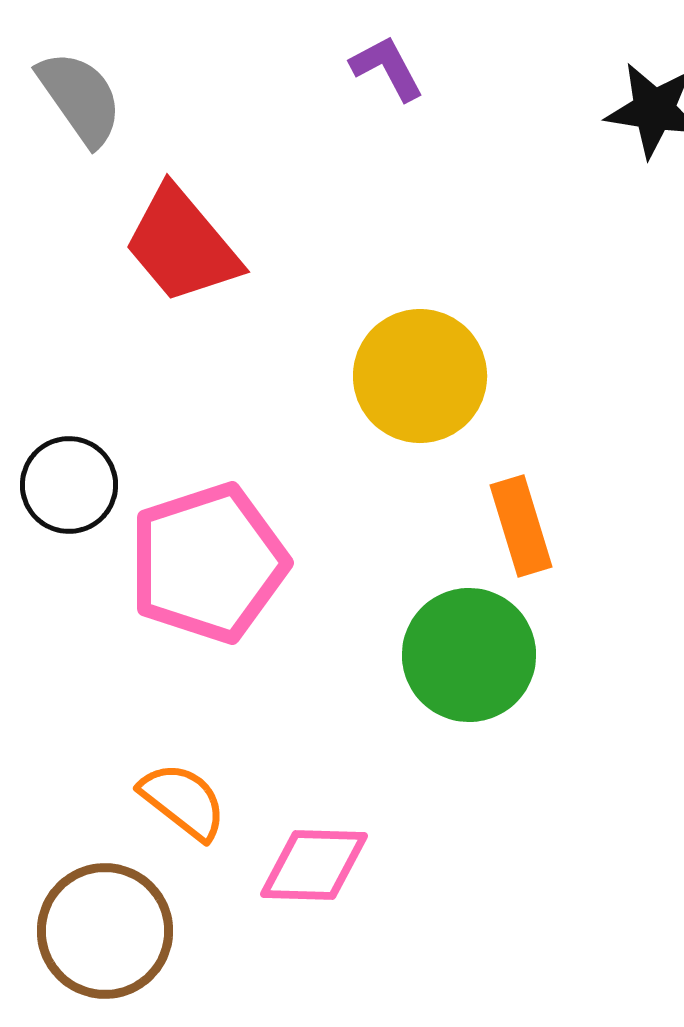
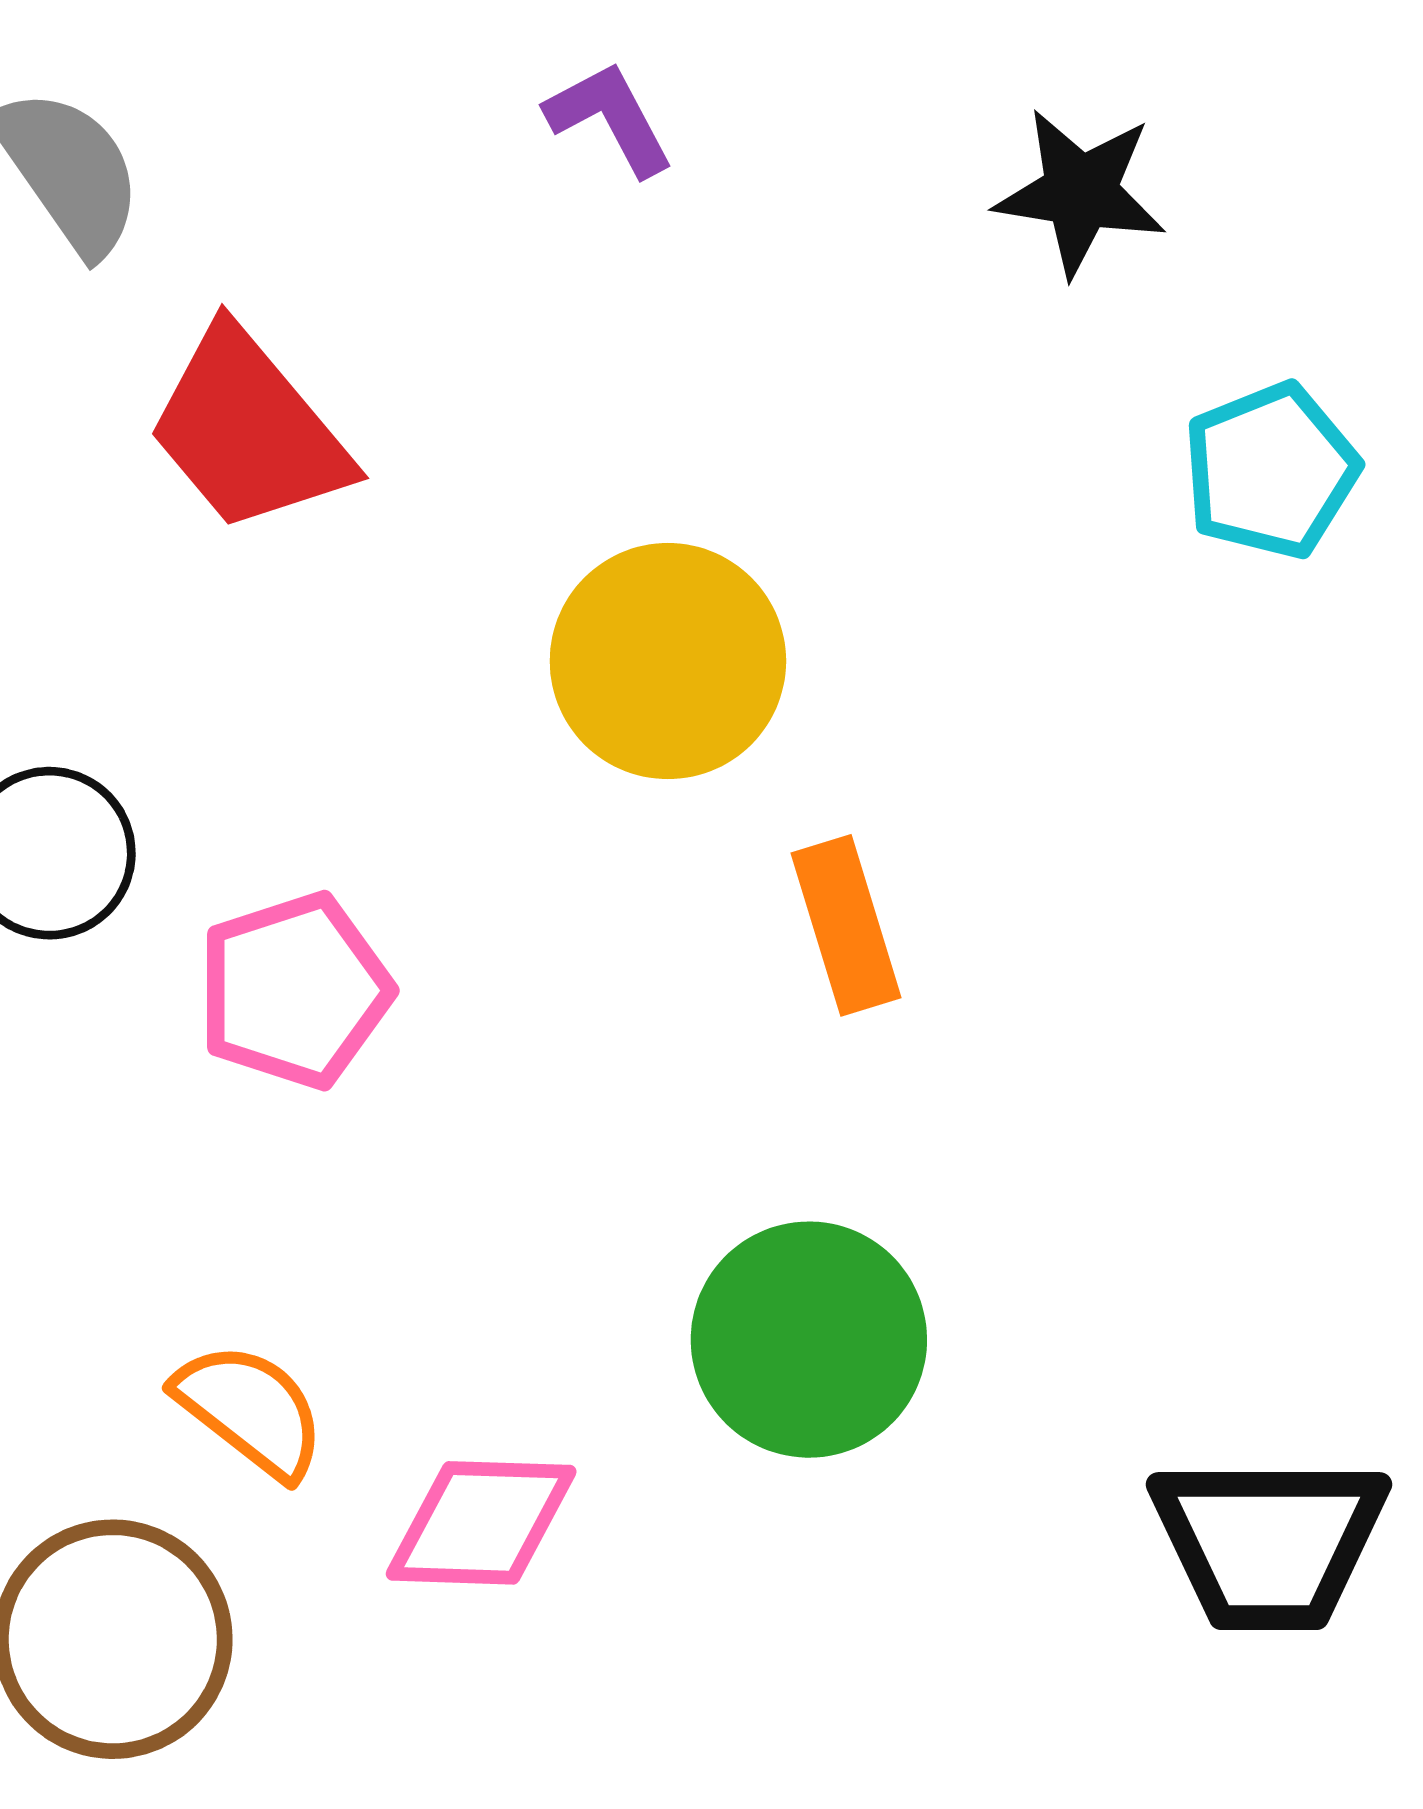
pink pentagon: (208, 563) -> (294, 991), size x0.7
green circle: (469, 655) -> (809, 1340), moved

